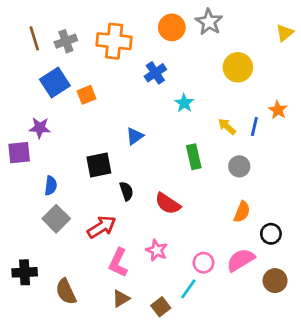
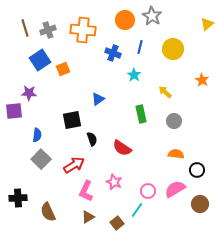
blue cross: (155, 73) -> (113, 53), turned -35
blue line: (254, 126) -> (140, 47), moved
orange semicircle: (242, 212) -> (176, 154), turned -105

